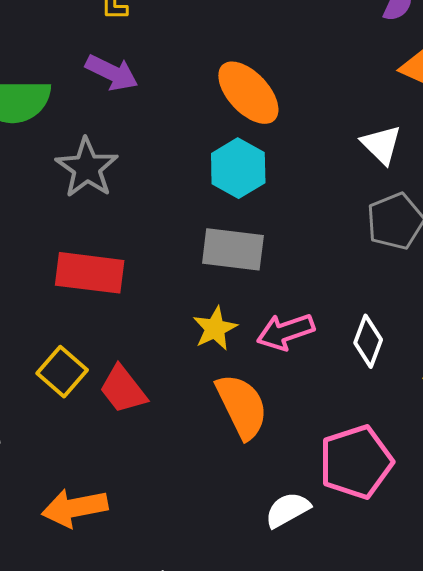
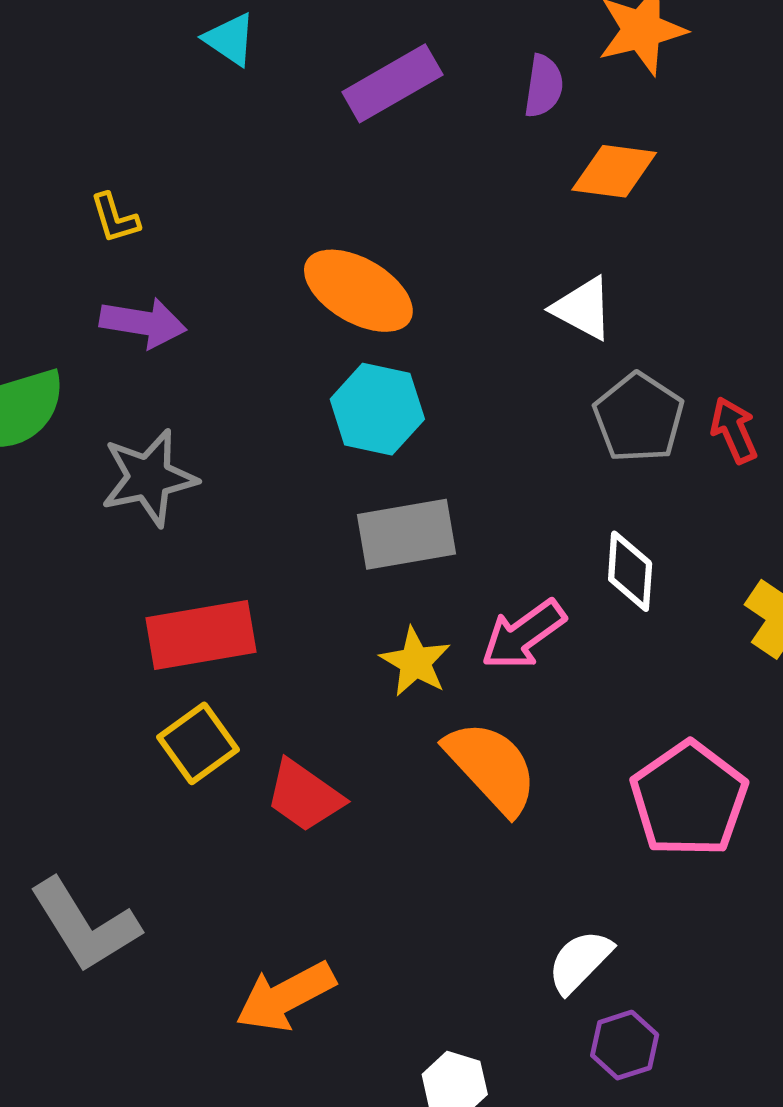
gray star: (87, 168) -> (149, 478), turned -30
white diamond: (368, 341) -> (630, 571), moved
yellow square: (62, 372) -> (198, 743), moved, turned 30
white semicircle: (288, 510) -> (580, 961), moved

